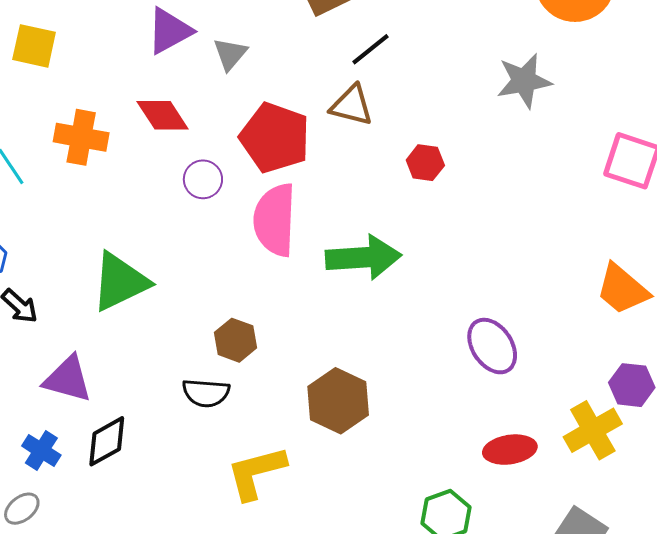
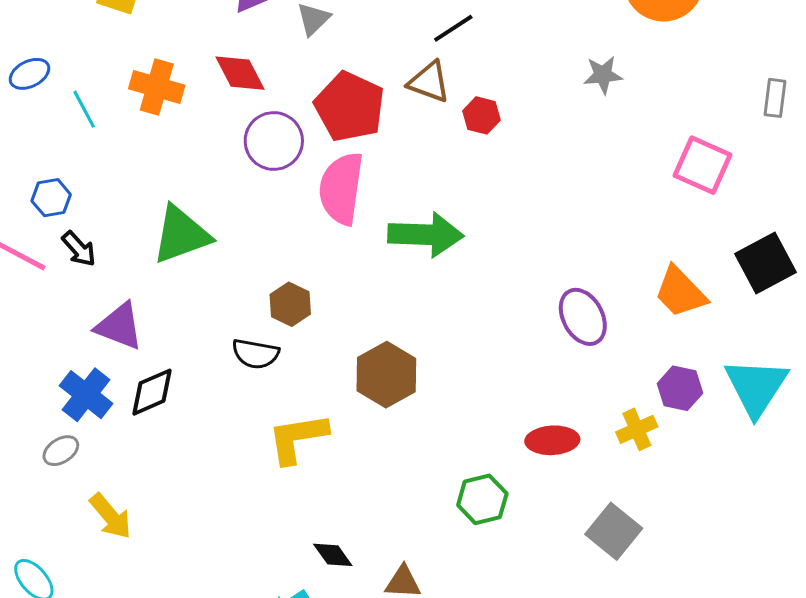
gray star: (524, 81) -> (603, 75), size x0.7
red hexagon: (425, 163) -> (482, 115), moved
purple circle: (203, 179) -> (274, 141), size x1.5
purple ellipse: (492, 346) -> (583, 317), moved
yellow cross: (593, 430) -> (637, 429), size x0.7
blue cross: (41, 450) -> (86, 395), size x1.4

